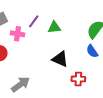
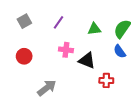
green triangle: (54, 27) -> (94, 29), moved
pink cross: (17, 34) -> (66, 50), moved

